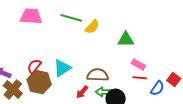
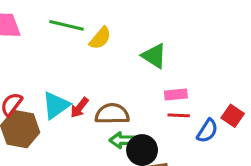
green triangle: (126, 40) -> (154, 56), turned 36
pink rectangle: (138, 64) -> (176, 94), turned -32
red arrow: (82, 92) -> (79, 108), moved

